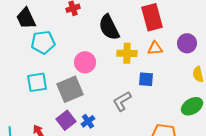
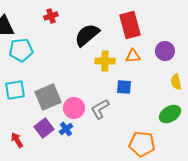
black semicircle: (109, 27) -> (87, 35), turned 76
pink circle: (85, 62) -> (74, 108), moved

